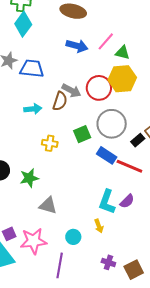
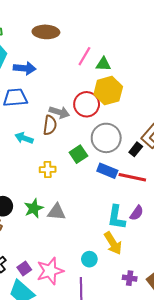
blue arrow: (77, 46) -> (25, 68), moved
cyan arrow: (33, 109) -> (24, 138), turned -144
gray triangle: (48, 206) -> (57, 212), moved
yellow arrow: (99, 226) -> (113, 243), size x1.6

